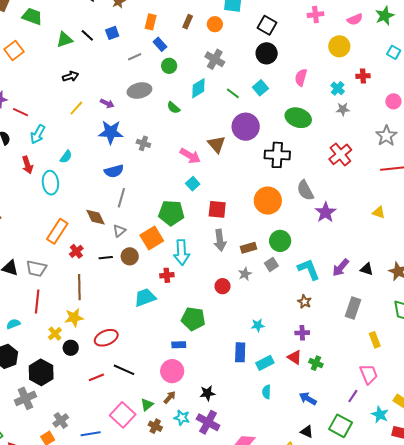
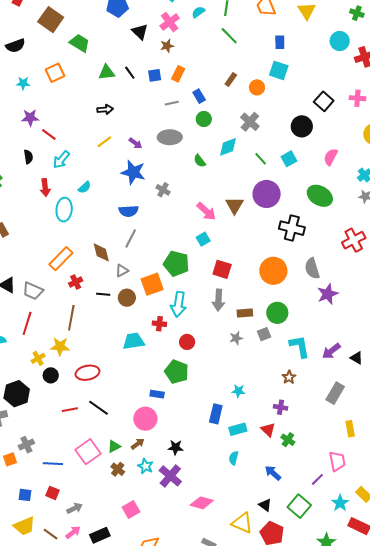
orange rectangle: (151, 22) -> (178, 74), moved
black square: (267, 25) -> (324, 101), moved
red circle: (223, 286) -> (187, 342), moved

